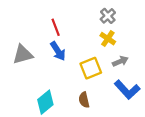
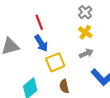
gray arrow: (120, 61) -> (86, 53), moved
yellow square: (91, 68) -> (55, 62), moved

